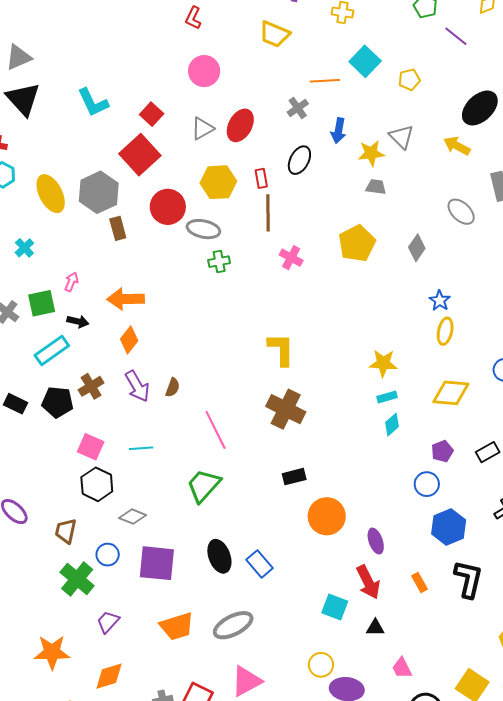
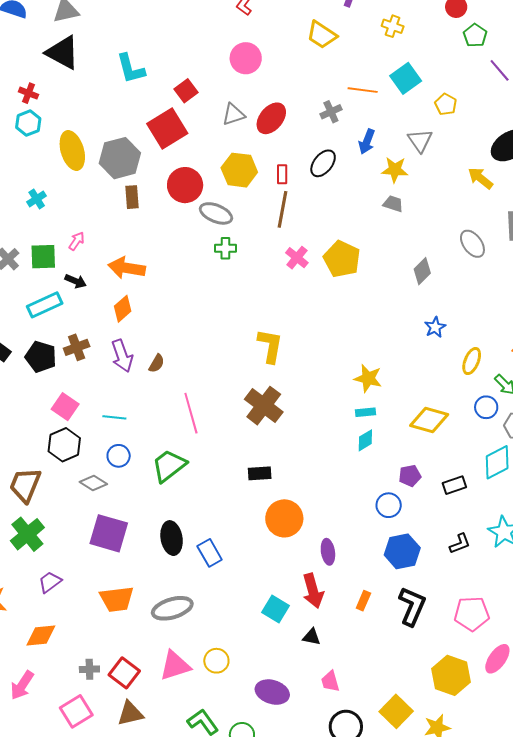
yellow pentagon: (409, 80) -> (446, 104), turned 30
black triangle: (23, 99) -> (63, 52), turned -30
gray triangle: (402, 137) -> (420, 141), moved
yellow pentagon: (357, 243) -> (342, 259), moved, turned -30
yellow ellipse: (445, 331) -> (472, 361), moved
brown trapezoid: (66, 531) -> (25, 485), size x1.4
blue circle: (108, 555) -> (119, 456), moved
orange rectangle: (420, 582) -> (363, 601), turned 42
yellow circle: (321, 665) -> (216, 661), moved

